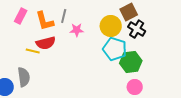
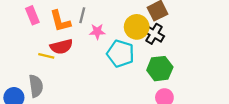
pink rectangle: (21, 16) -> (32, 15), turned -49
black cross: (137, 29) -> (154, 34), moved
cyan pentagon: (115, 49) -> (120, 54), moved

